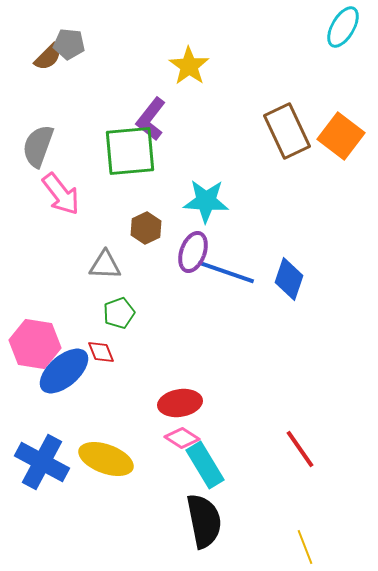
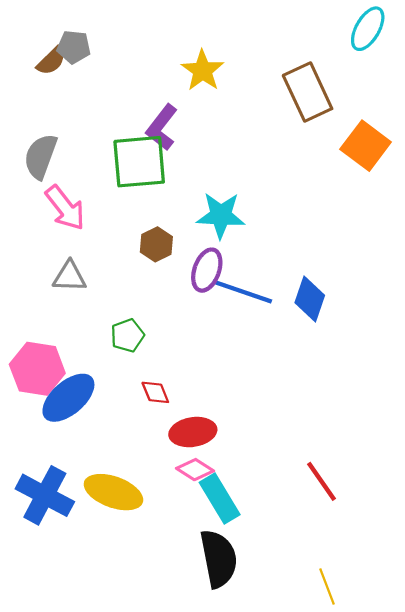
brown rectangle: (287, 131) -> (308, 92), moved
gray triangle: (105, 265) -> (69, 277), moved
red diamond: (101, 352) -> (155, 392), moved

